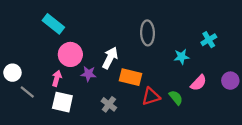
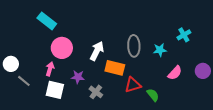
gray ellipse: (147, 33) -> (134, 46), moved
purple star: (88, 74) -> (78, 77), moved
green semicircle: (176, 98) -> (153, 95), moved

